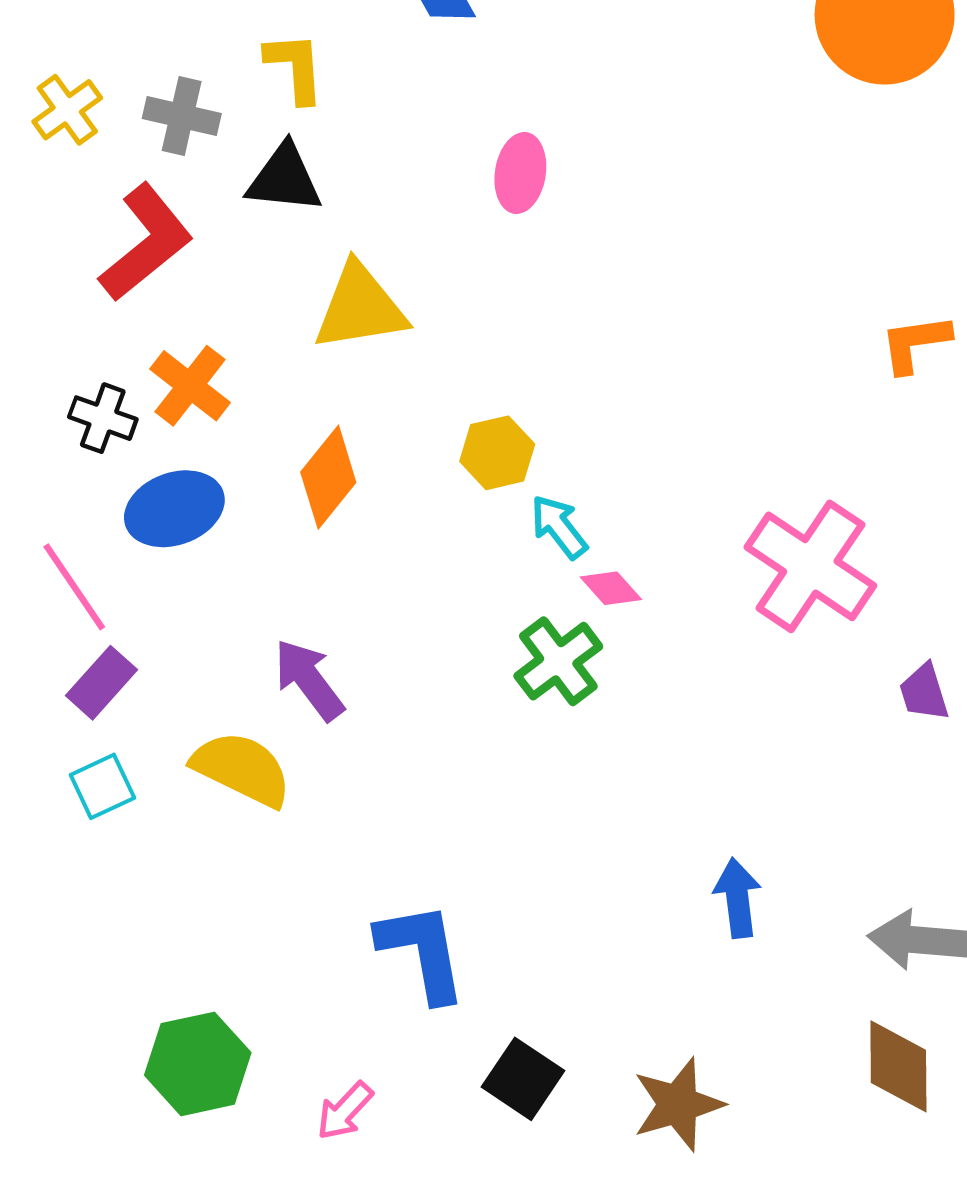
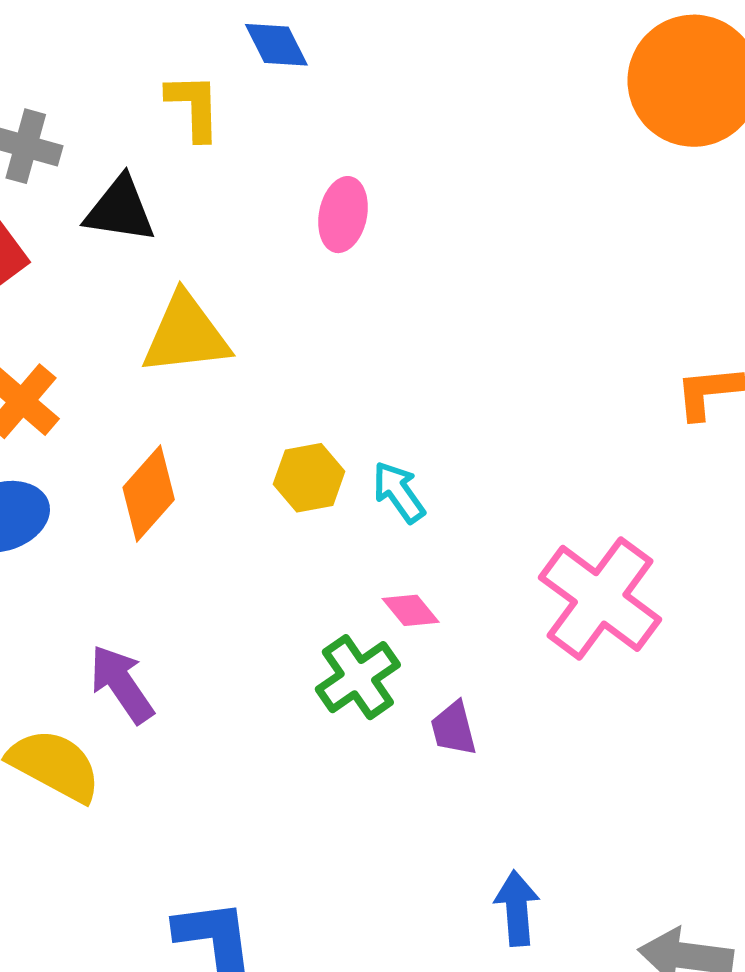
yellow L-shape: (295, 67) -> (194, 107), moved
cyan arrow: (559, 527) -> (399, 492), moved
purple trapezoid: (924, 692) -> (454, 729), moved

